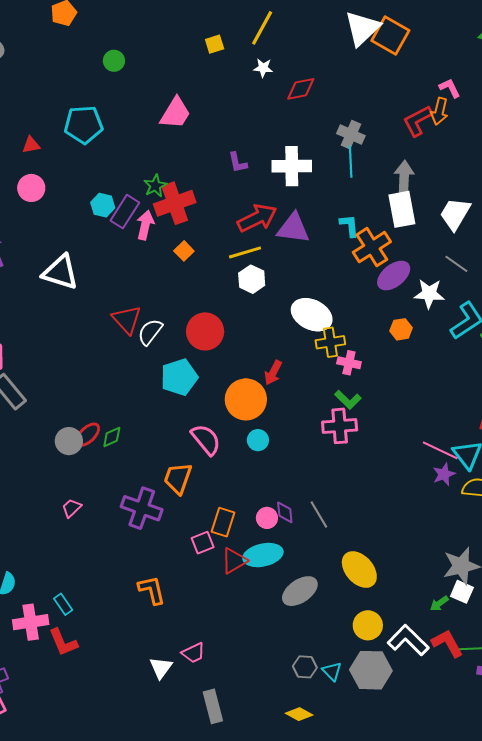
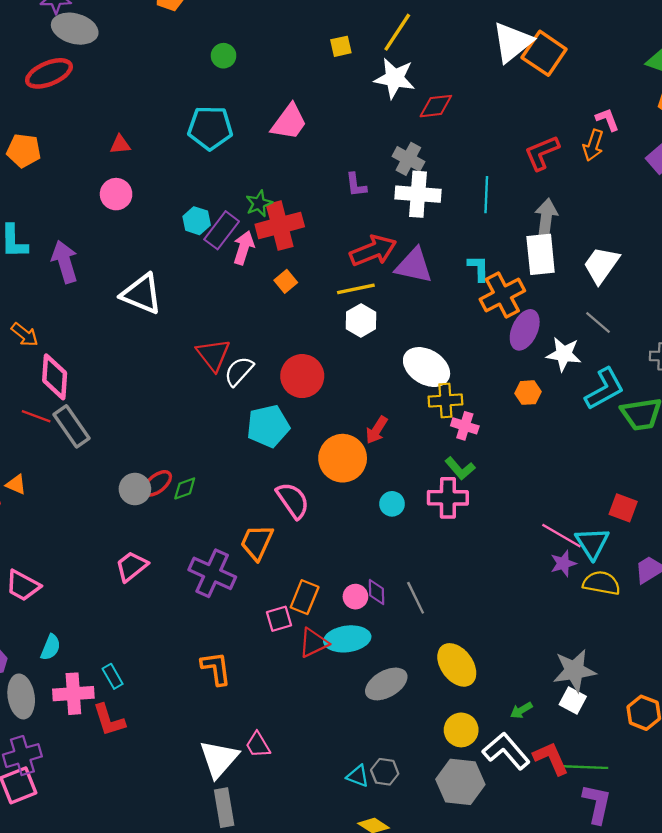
white star: (263, 68) -> (395, 78), size x1.8
red L-shape: (418, 121) -> (542, 153), moved
cyan pentagon: (84, 125) -> (210, 128), moved
gray cross: (351, 135) -> (408, 159), moved
purple ellipse: (394, 276) -> (525, 330), turned -32
cyan circle: (258, 440) -> (392, 504), moved
pink trapezoid: (72, 508) -> (132, 566), size x1.4
green arrow: (439, 603) -> (521, 710), moved
pink trapezoid: (193, 653) -> (258, 745), turned 80
white triangle: (161, 668) -> (219, 759), size x1.5
cyan triangle: (332, 671) -> (358, 776), moved, turned -30
gray rectangle: (213, 706) -> (224, 808), moved

